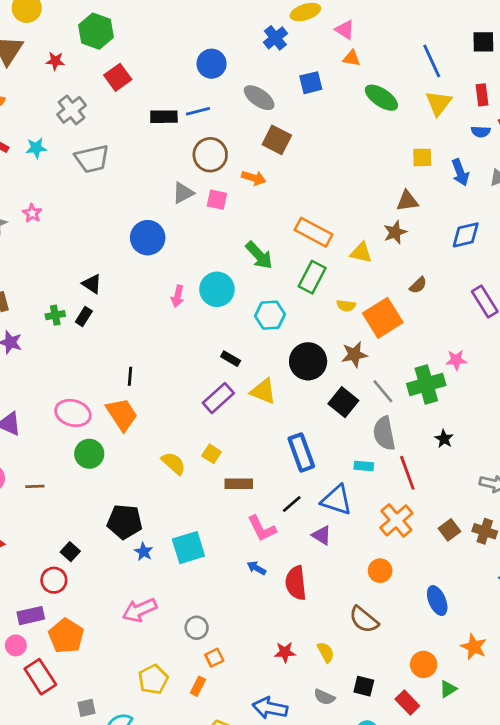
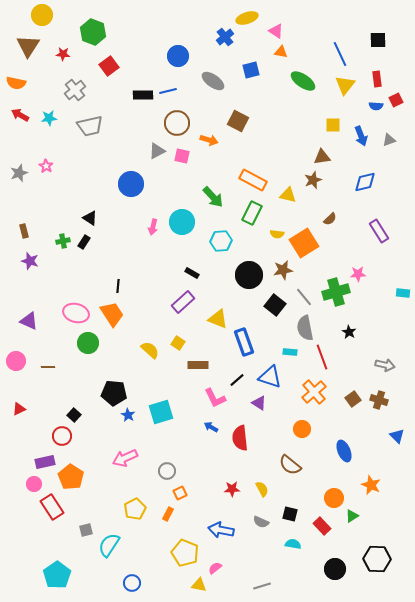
brown square: (277, 140) -> (238, 121), moved
yellow triangle: (263, 391) -> (218, 319), moved

